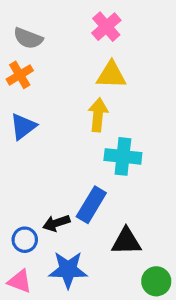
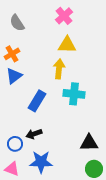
gray semicircle: (28, 38) -> (17, 23), turned 36
orange cross: (20, 75) -> (12, 54), moved
blue rectangle: (91, 205) -> (37, 101), moved
black triangle: (126, 241) -> (89, 143), moved

